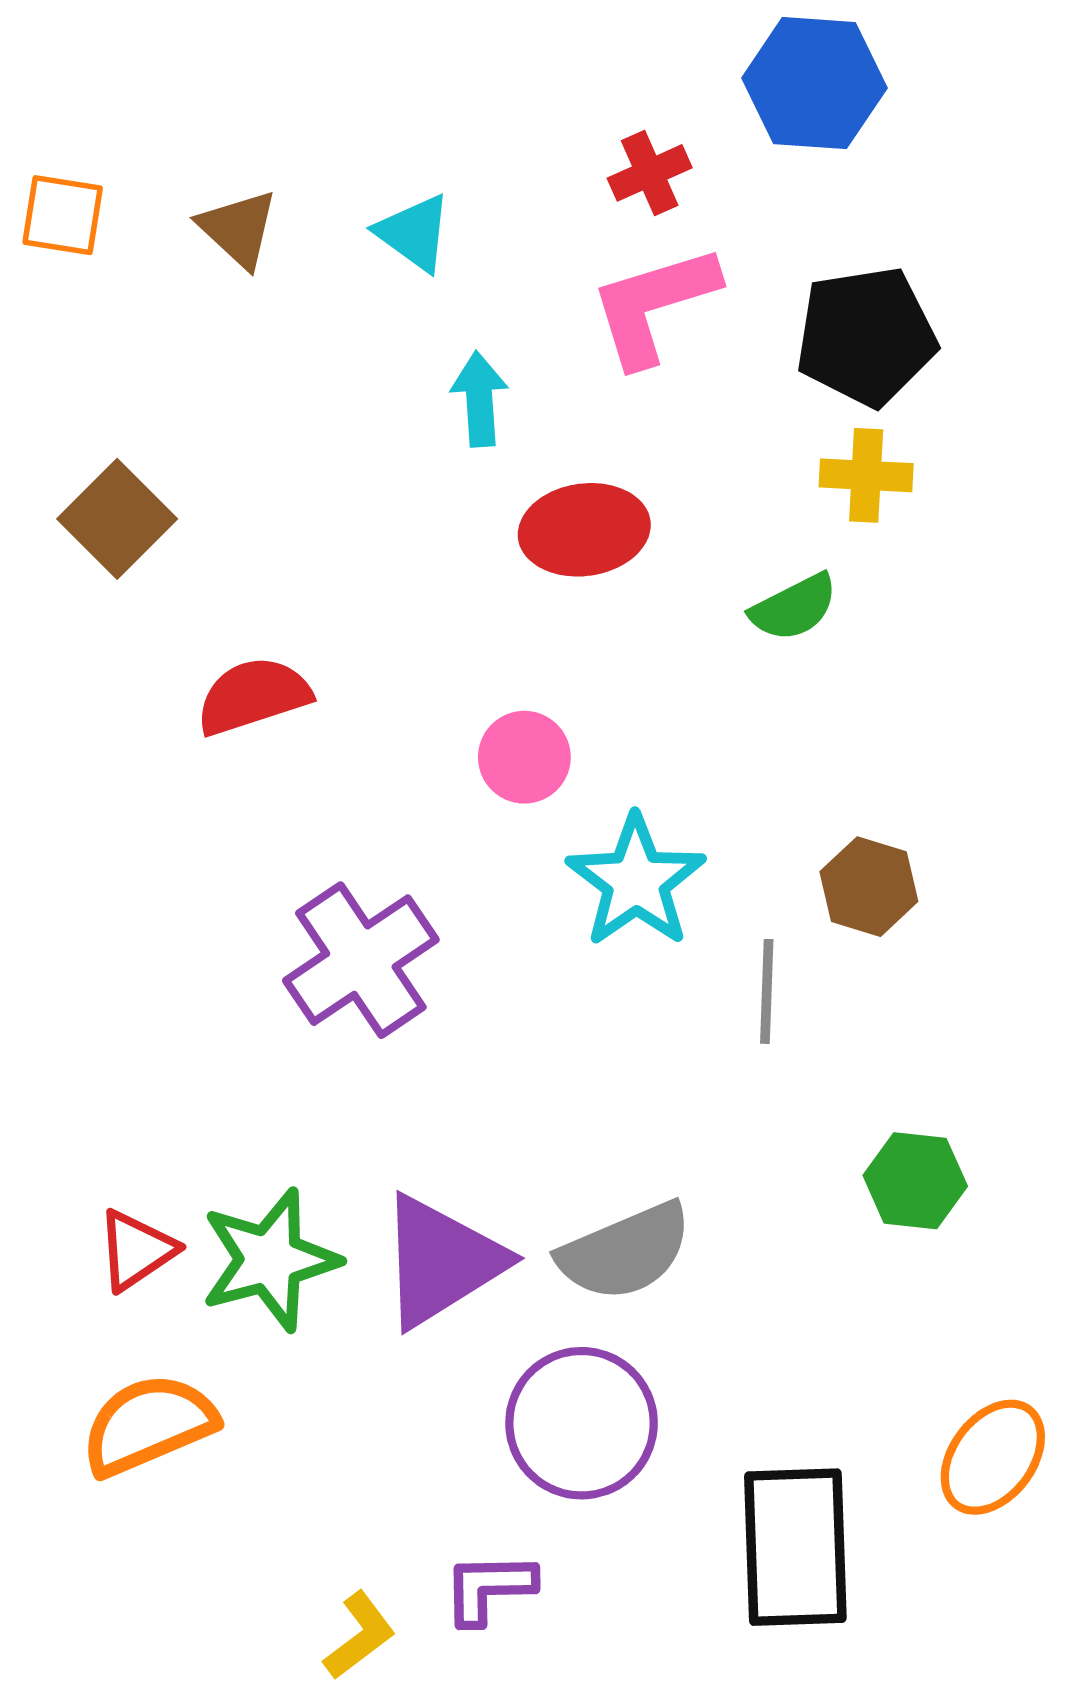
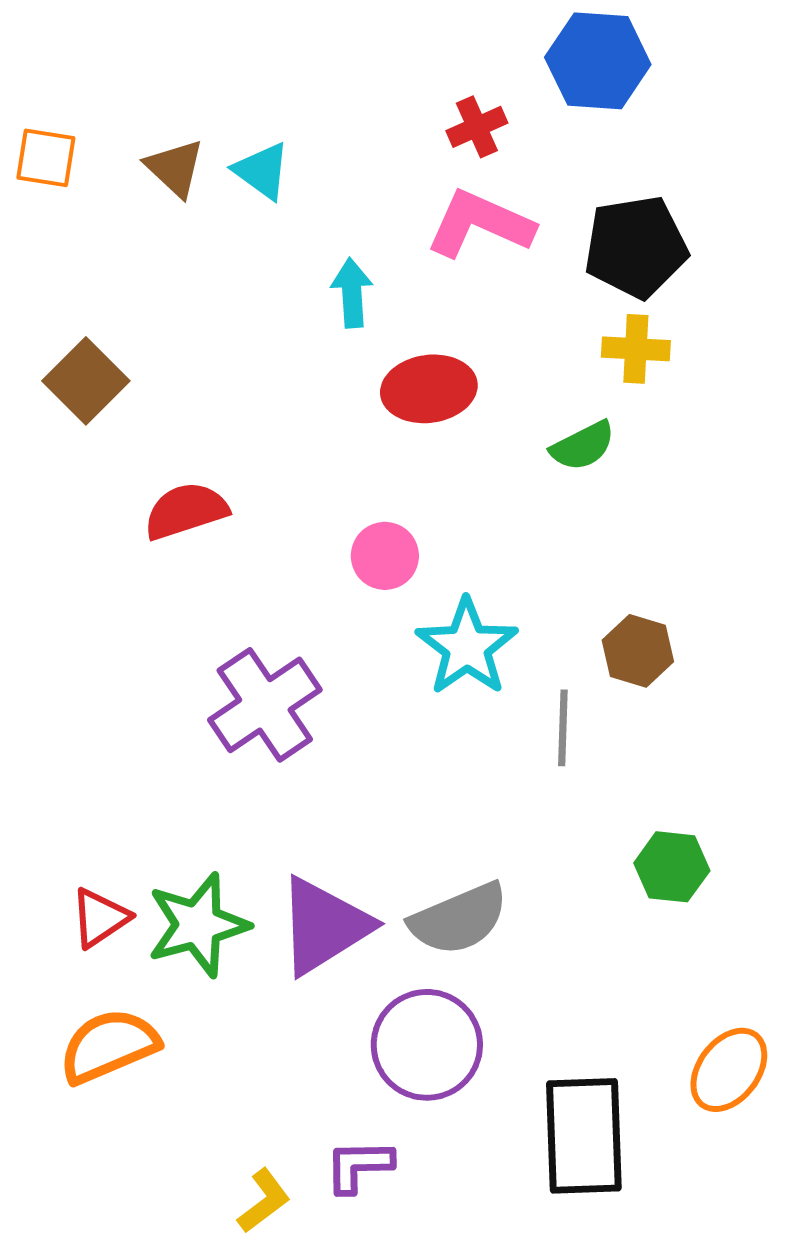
cyan triangle: (414, 233) -> (262, 171), moved
pink L-shape: (654, 305) -> (480, 224), turned 41

